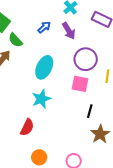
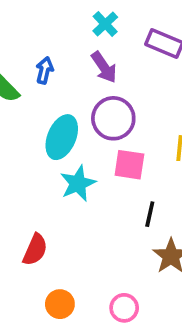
blue arrow: (44, 27) -> (45, 70), moved, turned -32
purple circle: (86, 59) -> (113, 118), moved
cyan star: (41, 99) -> (78, 183), moved

